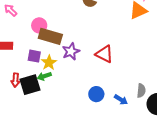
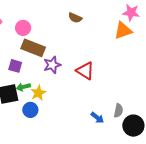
pink circle: (39, 25) -> (23, 28), moved
yellow star: (49, 63) -> (38, 93), moved
blue circle: (96, 94) -> (30, 110), moved

